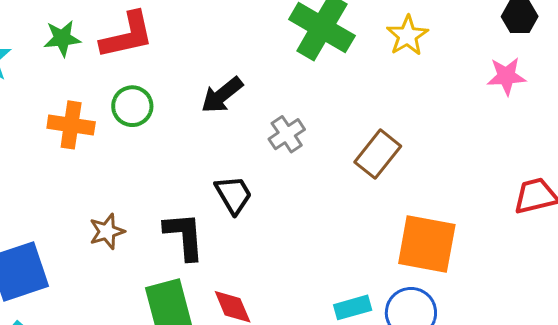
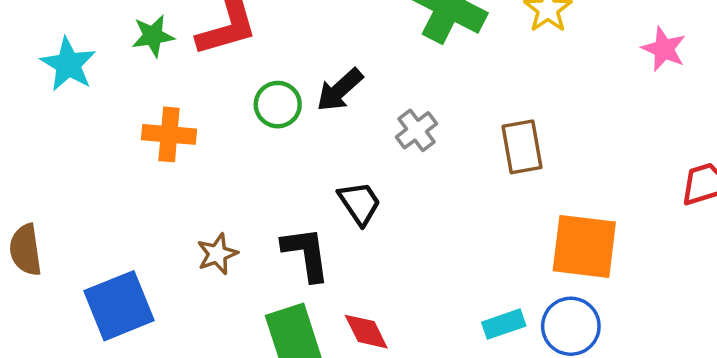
pink star: (506, 76) -> (664, 49), turned 30
green circle: (132, 106) -> (278, 105), moved
brown rectangle: (378, 154) -> (522, 147), turned -45

